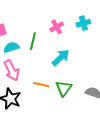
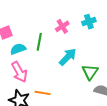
orange line: (41, 85) -> (43, 93), moved
green triangle: (64, 88) -> (90, 72), moved

